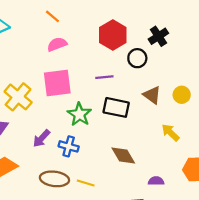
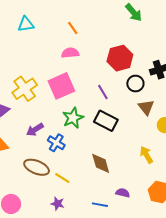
purple line: (104, 77) -> (103, 92), turned 49
pink square: (57, 83) -> (61, 86), turned -32
brown triangle: (152, 95) -> (146, 107), moved

